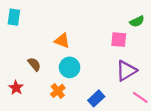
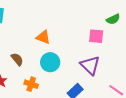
purple triangle: (126, 71) -> (90, 65), moved, turned -45
orange cross: (58, 91) -> (31, 84), moved, turned -32

